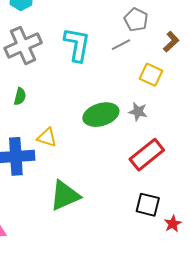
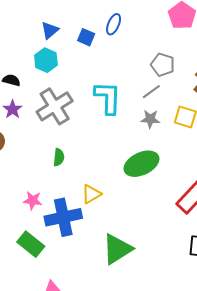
gray star: (138, 112) -> (150, 119), moved
yellow triangle: (47, 137) -> (91, 194), turned -40

